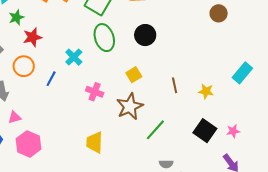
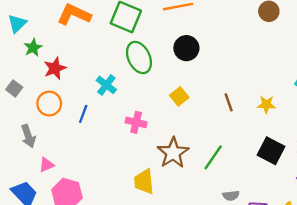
brown star: (130, 106) -> (173, 153), moved

